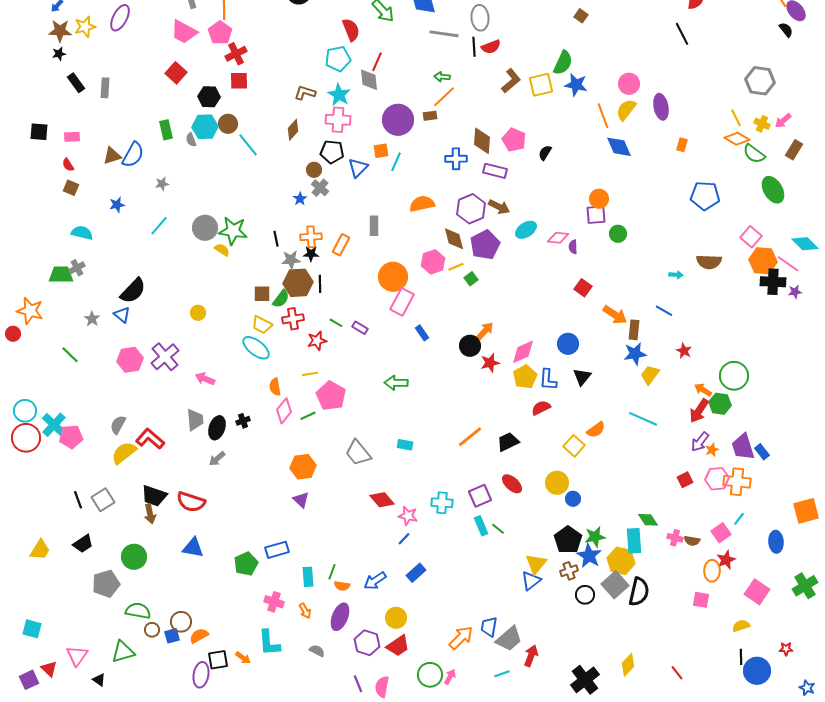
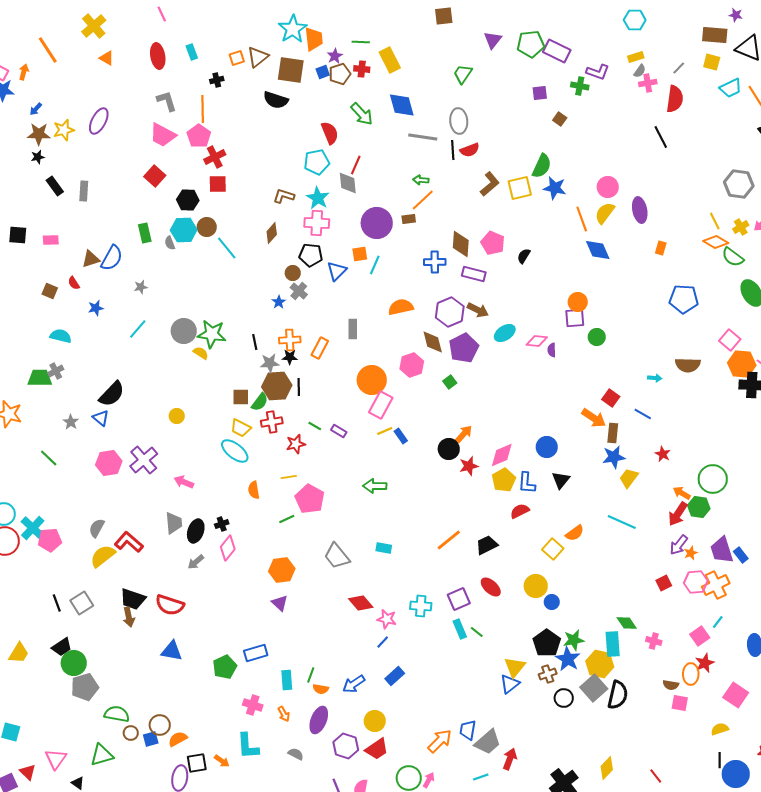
yellow cross: (762, 124) -> (741, 227), turned 35
red semicircle: (68, 165) -> (74, 283), moved
yellow line: (456, 267) -> (385, 431), moved
red square: (583, 288) -> (611, 398), moved
pink diamond: (284, 411) -> (228, 548), moved
orange cross: (737, 482) -> (716, 585), turned -32
brown semicircle: (692, 541) -> (671, 685), moved
green circle: (134, 557) -> (74, 663), moved

